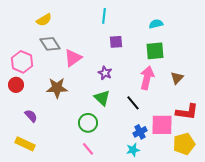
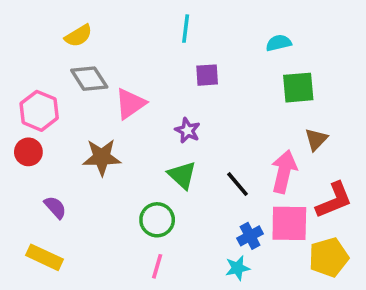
green square: (155, 51) -> (298, 88), moved
pink arrow: (147, 78) -> (284, 172), moved
red L-shape: (187, 112) -> (334, 200), turned -30
pink line: (88, 149) -> (157, 266), turned 56

